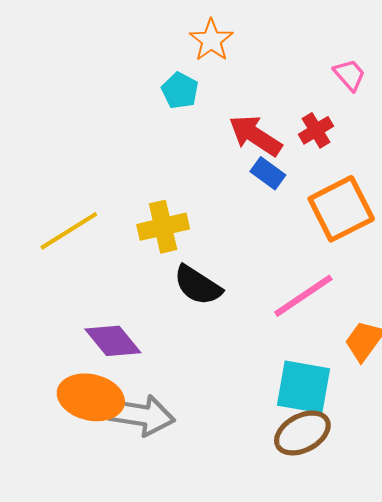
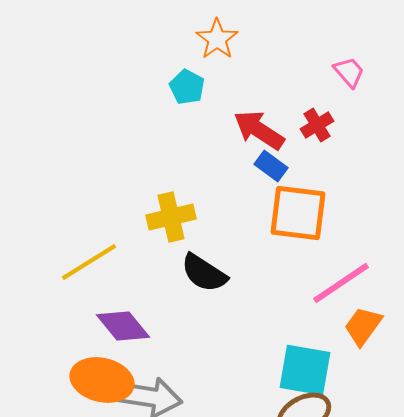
orange square: (341, 209) -> (298, 213), moved, turned 34
yellow line: (69, 231) -> (89, 262), moved
pink line: (303, 296) -> (341, 283), moved

